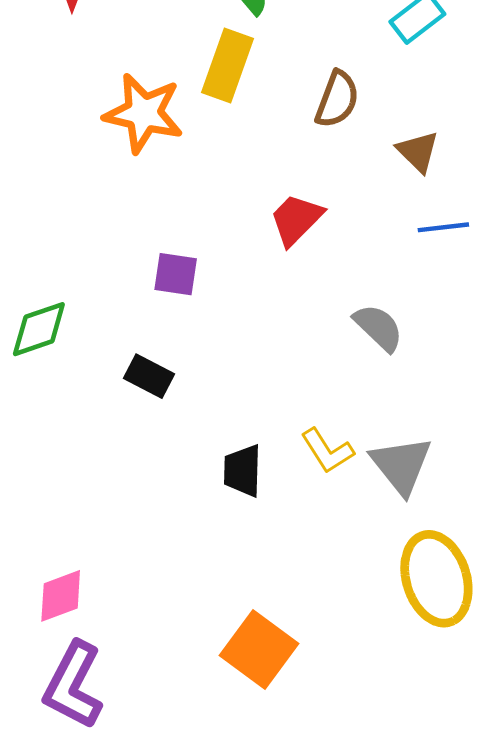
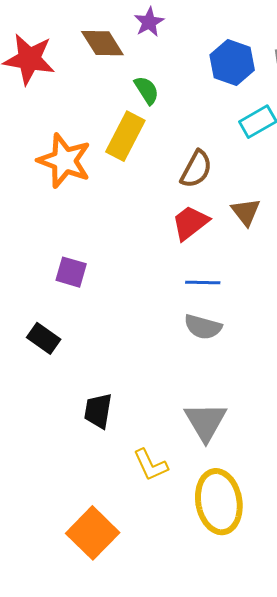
red trapezoid: (296, 219) -> (190, 223), moved
blue line: (443, 227) -> (203, 283), moved
gray semicircle: (378, 328) -> (203, 327), turned 144
yellow L-shape: (327, 451) -> (150, 465), moved

